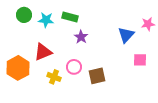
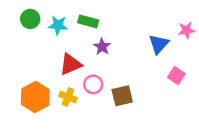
red triangle: (43, 52) -> (71, 64), moved
pink square: (140, 60) -> (176, 76), turned 32
orange hexagon: (18, 68) -> (35, 97), moved

